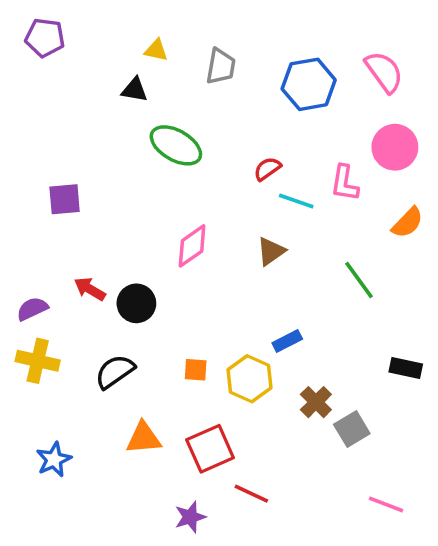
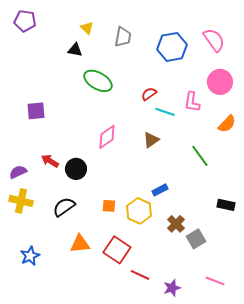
yellow triangle: (156, 50) -> (87, 28), turned 32
red square: (210, 449) -> (117, 250), turned -32
purple star: (190, 517) -> (172, 288), moved

